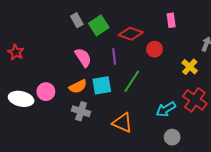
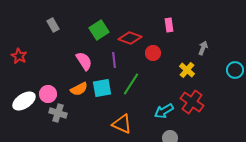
gray rectangle: (77, 20) -> (53, 25), moved
white ellipse: (21, 99) -> (24, 101), turned -45
gray cross: (81, 111) -> (58, 113), moved

